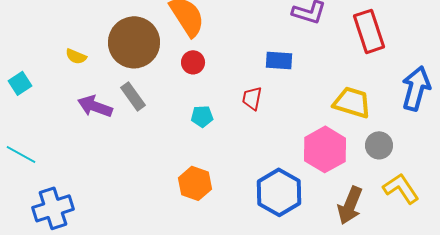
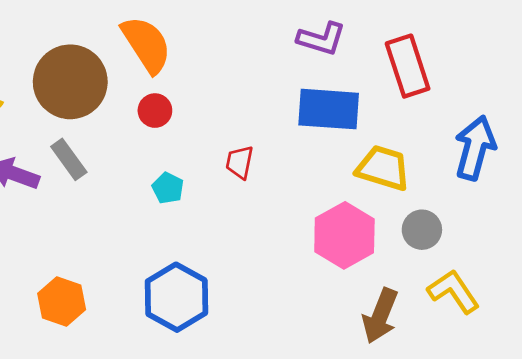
blue rectangle: (279, 60) -> (329, 109), moved, size x1.6
cyan pentagon: (202, 116) -> (168, 188), turned 30
orange hexagon: (195, 183) -> (62, 301), moved
blue hexagon: (279, 192) -> (176, 297), moved

